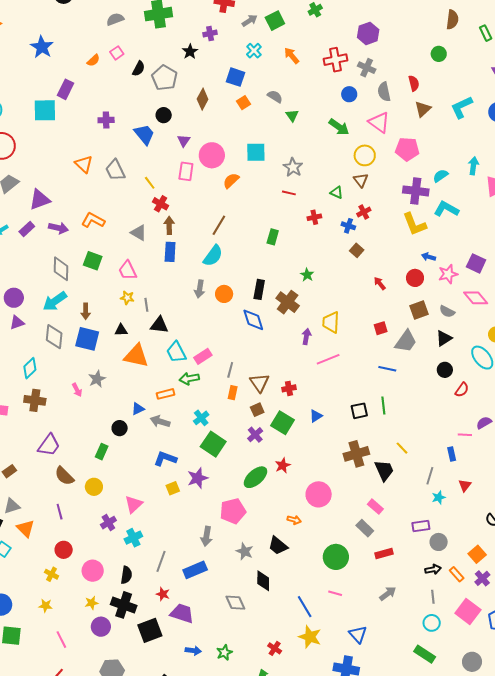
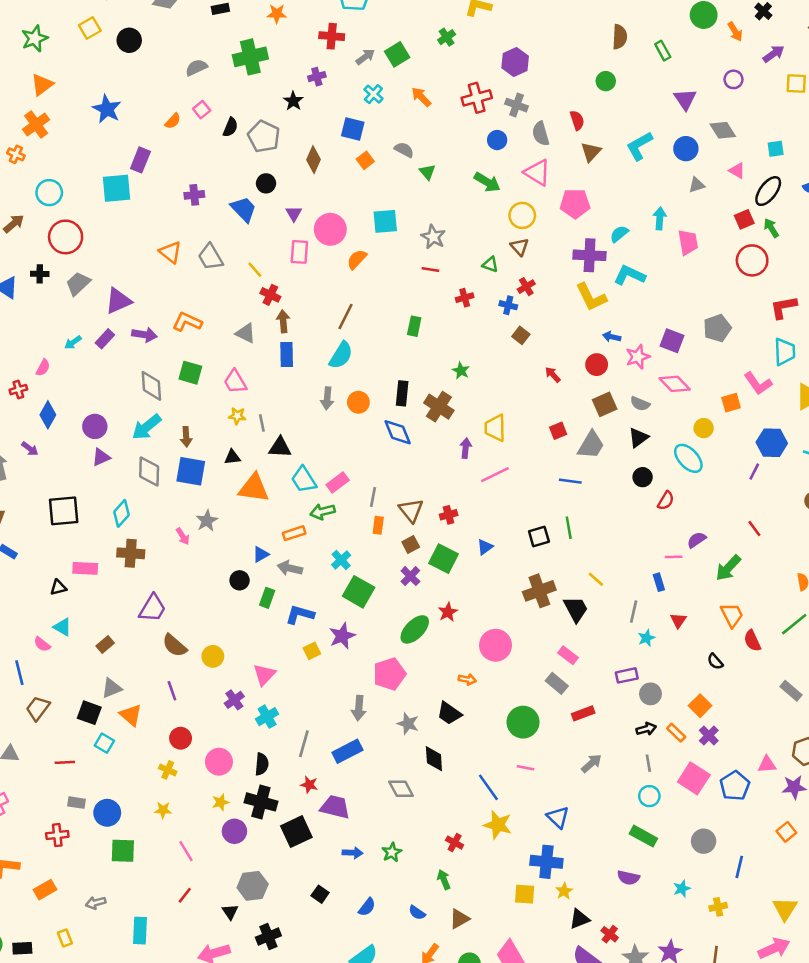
green rectangle: (102, 452) -> (267, 598), moved

